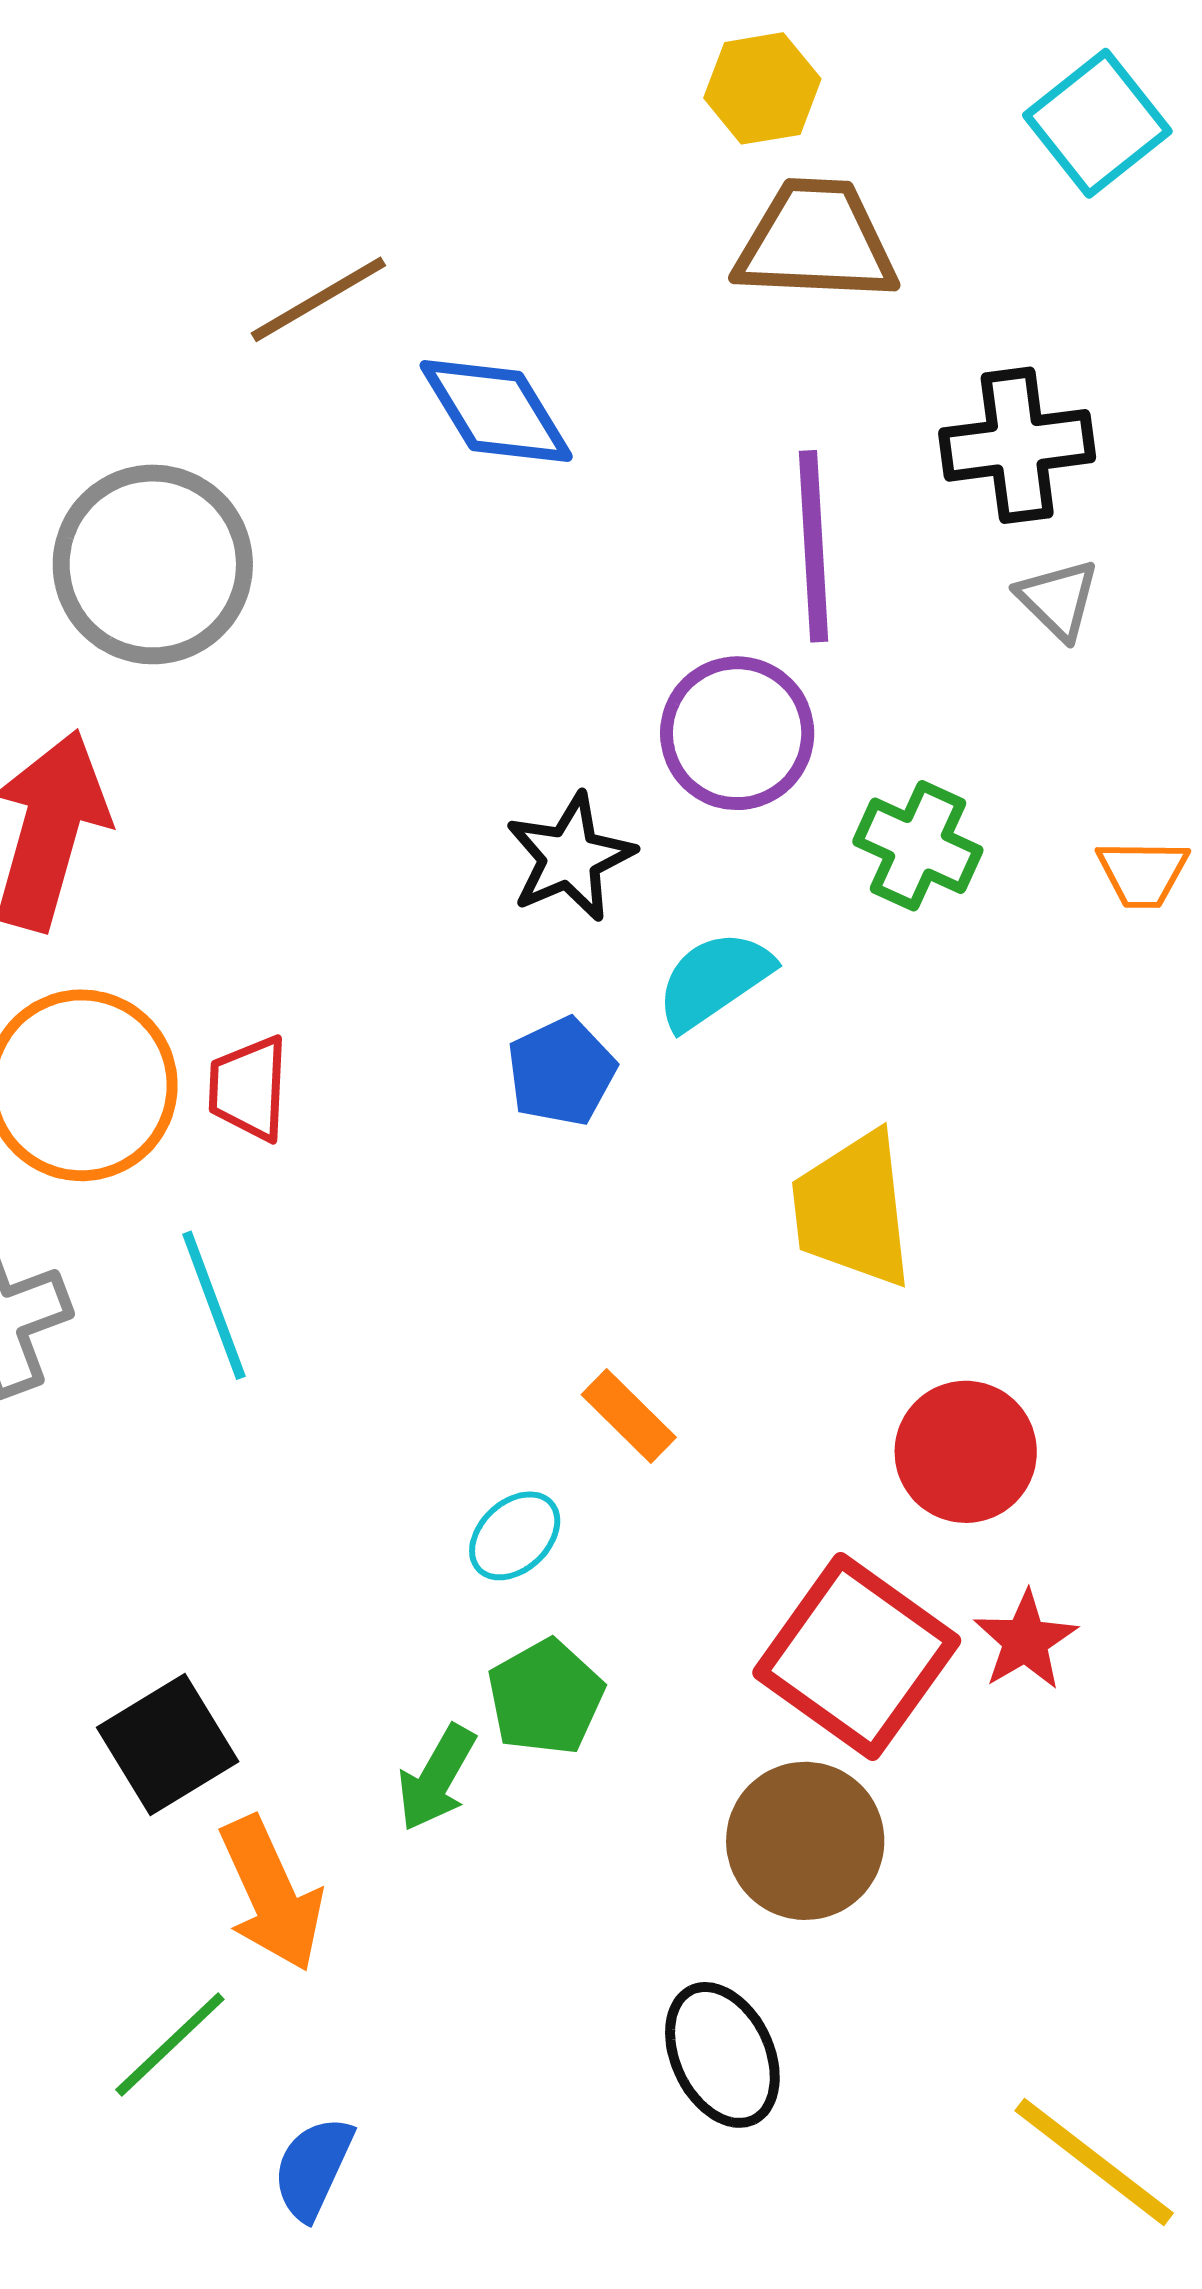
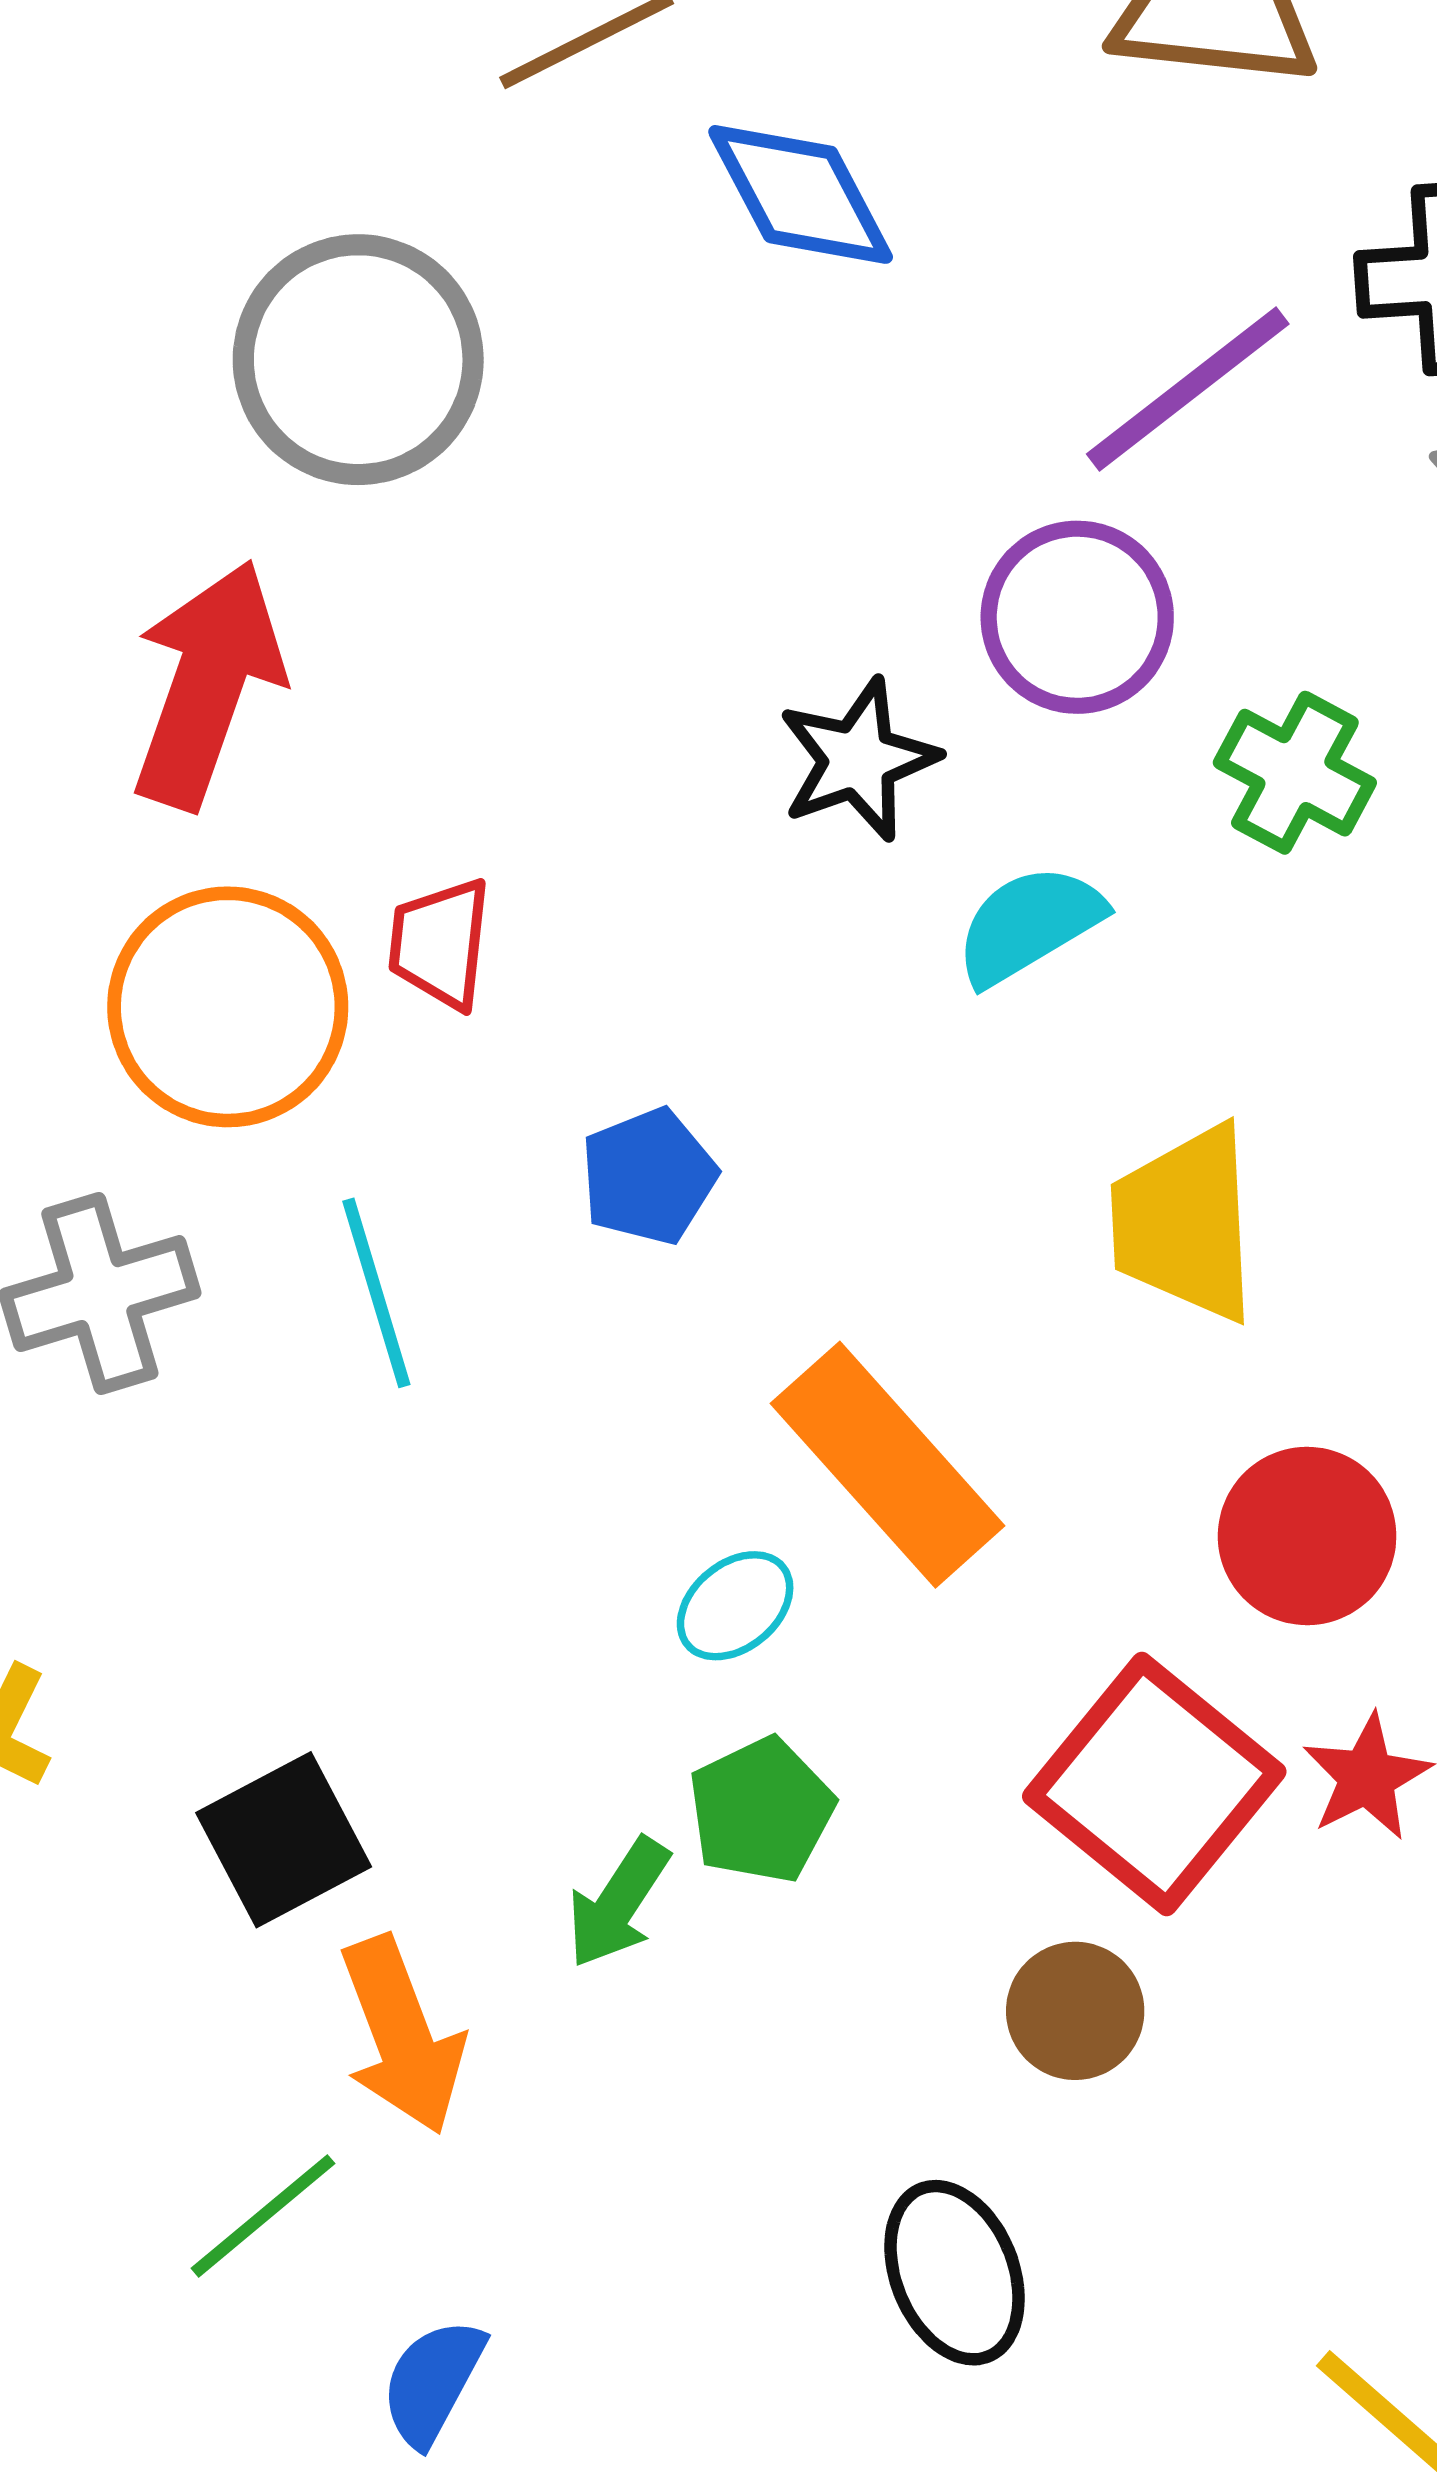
purple line: (814, 546) -> (1188, 389), turned 52
blue pentagon: (561, 1072) -> (649, 1176), moved
red trapezoid: (249, 1088) -> (440, 943), moved
orange rectangle: (629, 1416) -> (888, 1465), size x2.0
brown circle: (805, 1841) -> (1075, 2011), size x0.7

